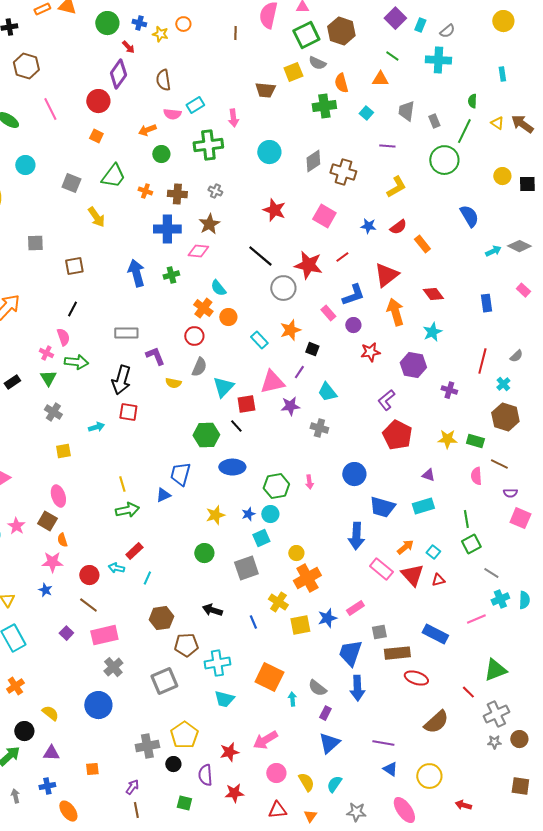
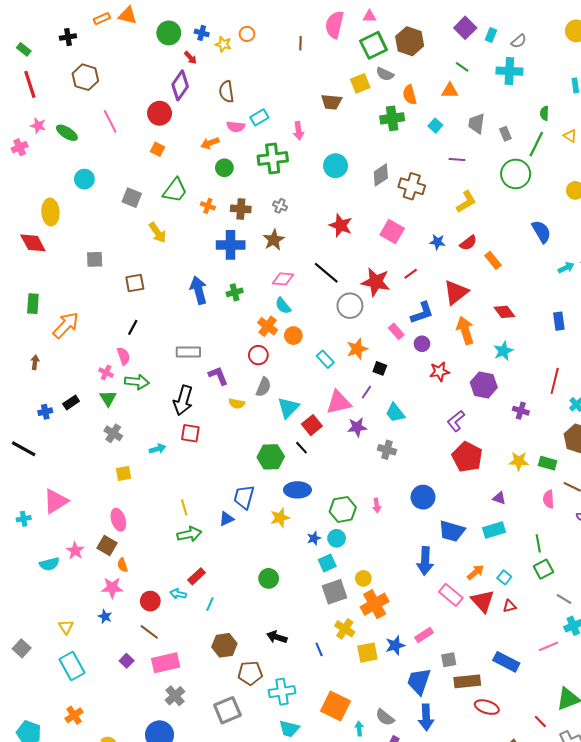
pink diamond: (198, 251) -> (283, 279), moved
red square: (246, 404) -> (312, 425), turned -30
yellow star: (215, 515) -> (280, 518), moved
gray square: (246, 568) -> (334, 592), moved

